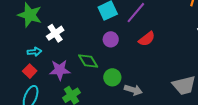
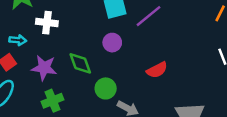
white cross: (55, 33) -> (47, 23), turned 30
red semicircle: (147, 39) -> (157, 70), moved

